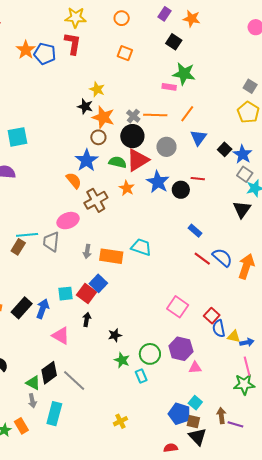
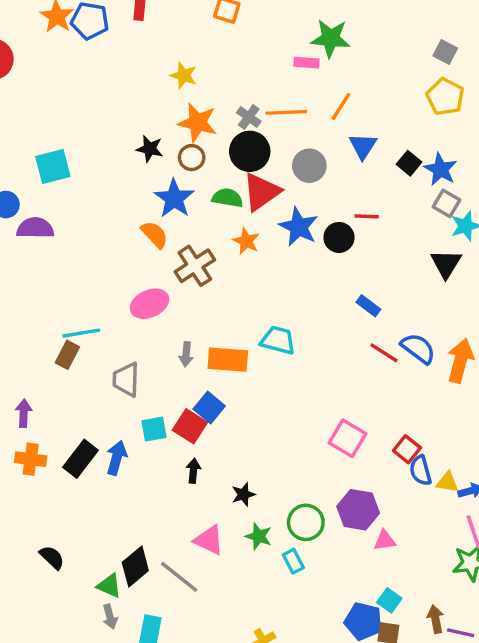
black star: (85, 106) -> (150, 149), moved
gray trapezoid: (51, 242) -> (126, 380), moved
pink triangle: (61, 336) -> (209, 540), moved

